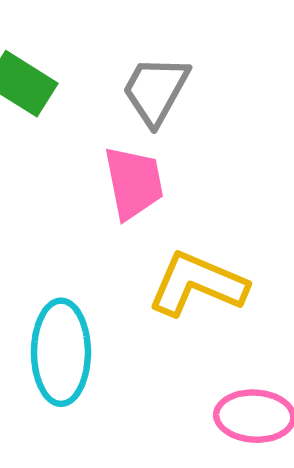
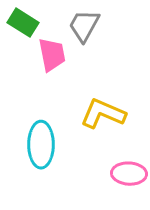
pink trapezoid: (134, 183) -> (52, 55), moved

